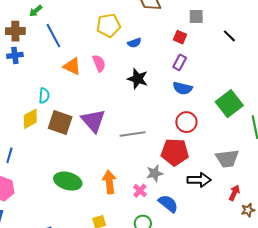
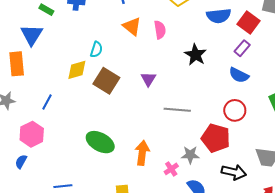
red square: (180, 37) -> (248, 23), size x1.5
blue semicircle: (134, 43) -> (219, 16), moved, size x1.6
purple triangle: (93, 121) -> (148, 79), moved, size x0.6

